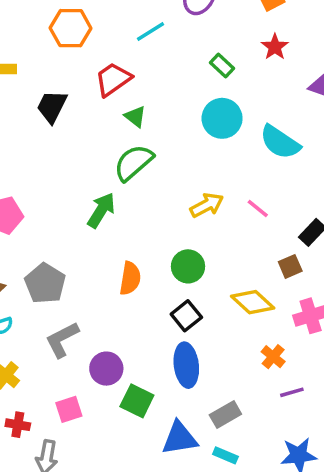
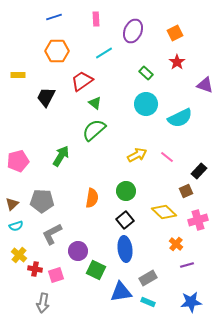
cyan semicircle: (280, 142) -> (180, 118), turned -60
green arrow: (101, 210) -> (61, 156), moved
gray pentagon: (45, 283) -> (42, 201), turned -30
red cross: (18, 425) -> (35, 269), moved

